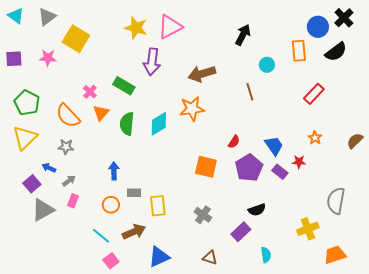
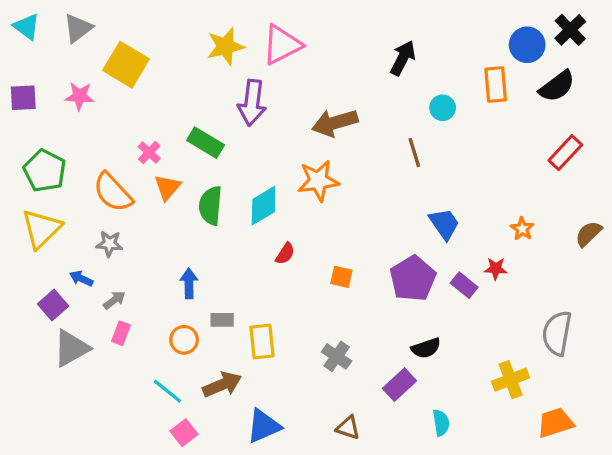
yellow star: (136, 28) -> (225, 46), turned -30
red rectangle: (314, 94) -> (565, 153), moved
red semicircle: (234, 142) -> (285, 254), moved
blue trapezoid: (274, 146) -> (444, 224), moved
orange square: (206, 167) -> (341, 277), size x0.6

